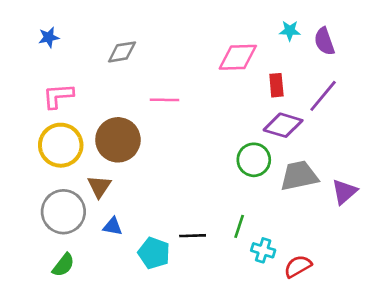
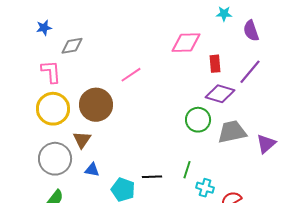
cyan star: (290, 31) -> (224, 14), moved
gray diamond: (122, 52) -> (72, 46), moved
pink L-shape: (58, 96) -> (51, 72), turned 90
pink line: (165, 100) -> (131, 75), turned -35

